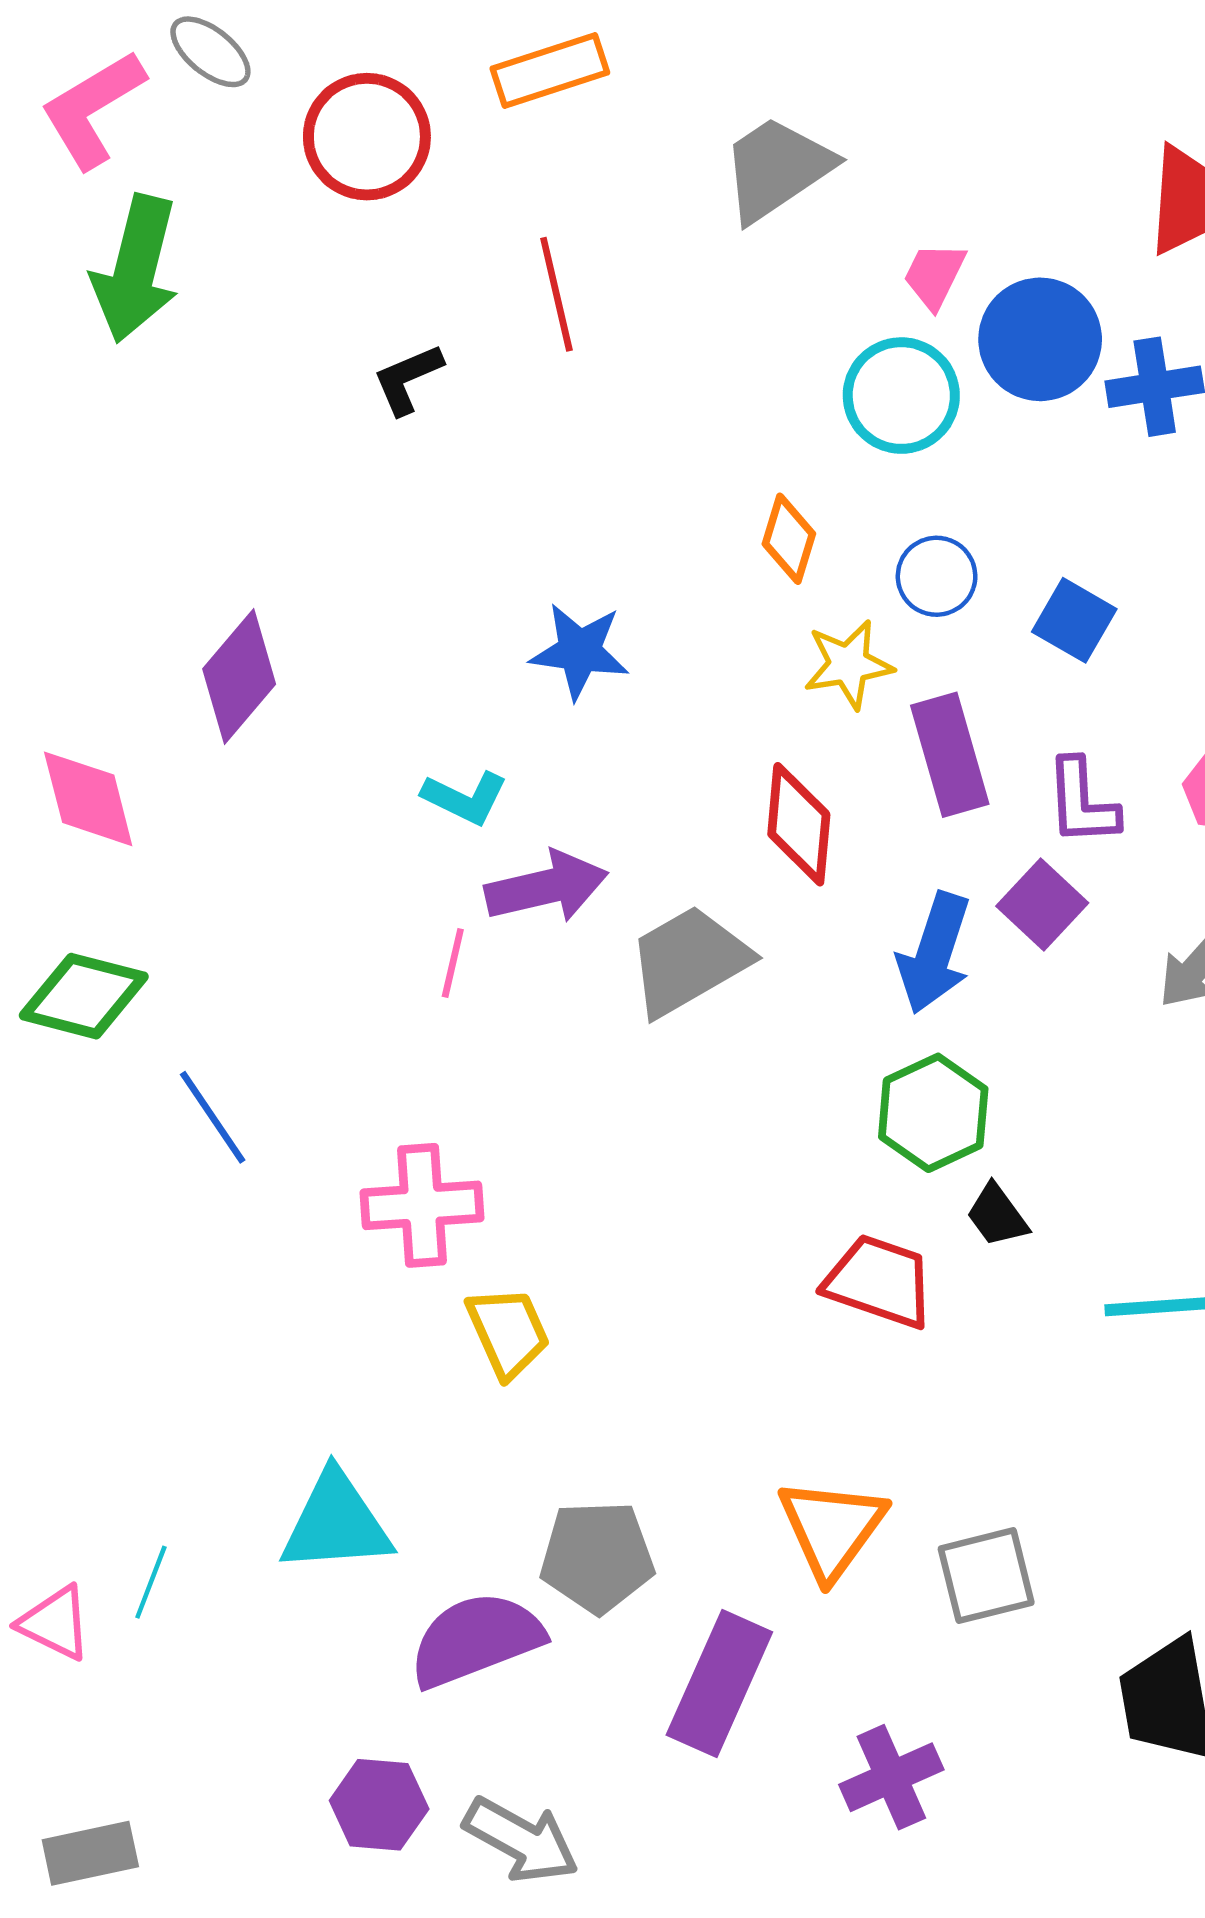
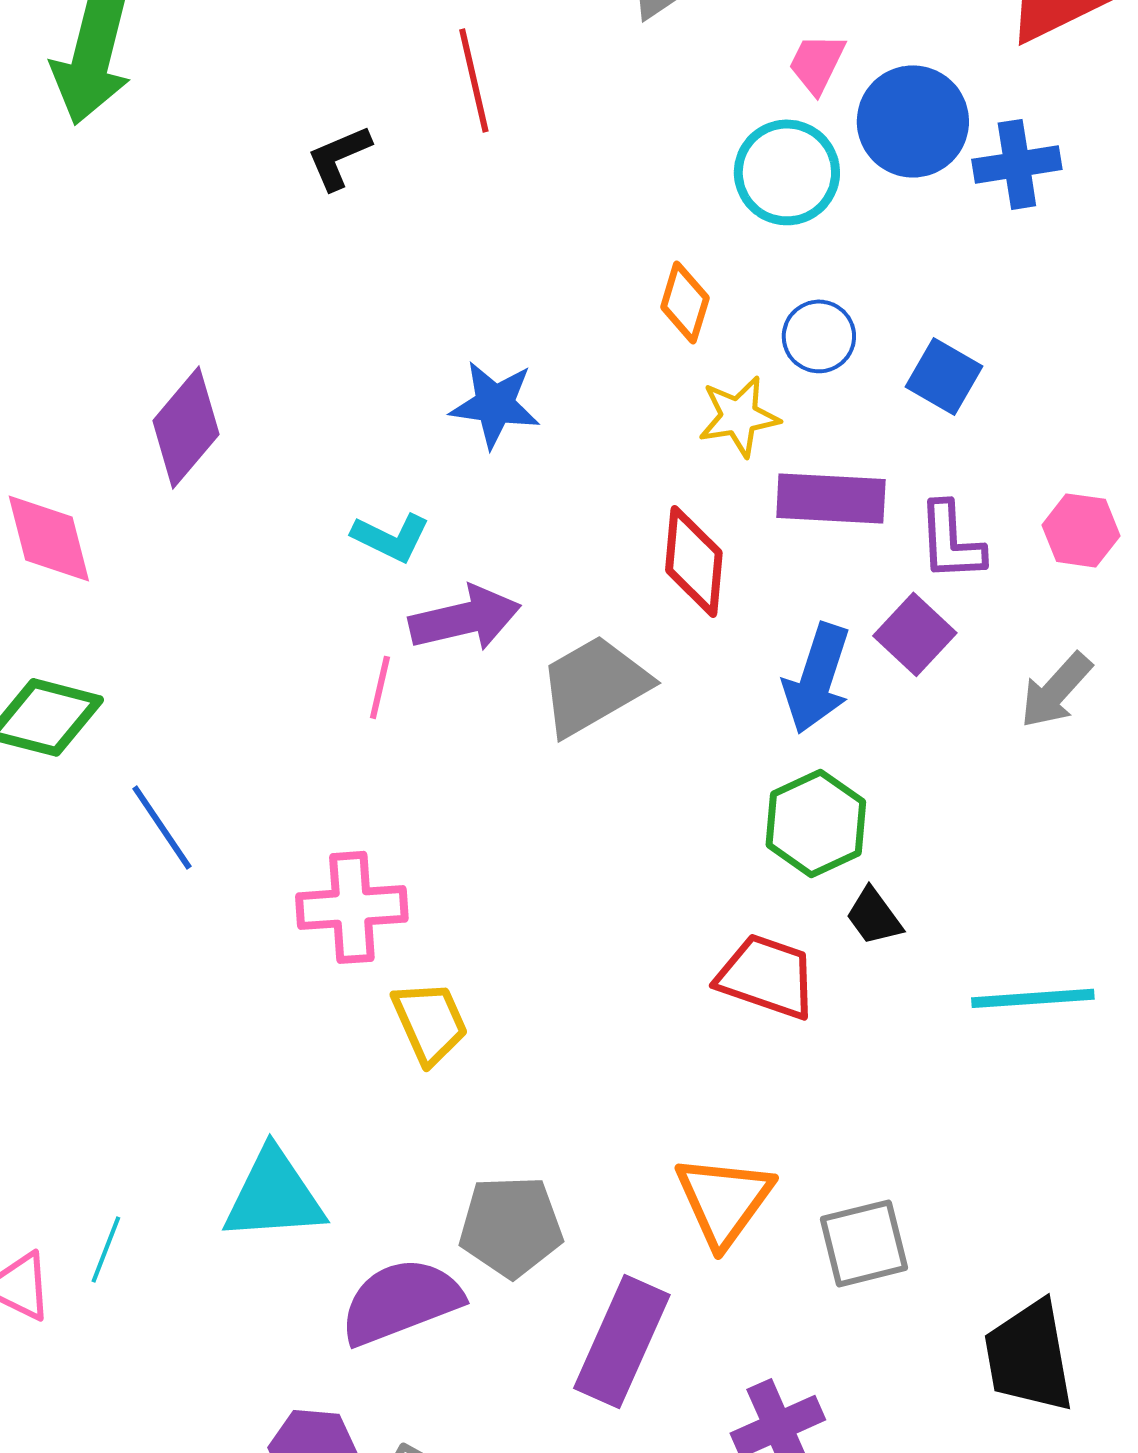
purple rectangle: (950, 755) -> (831, 498), turned -71

